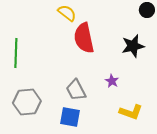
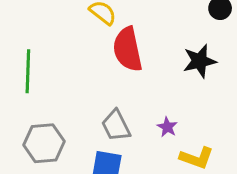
purple star: (112, 81) -> (167, 127), moved

